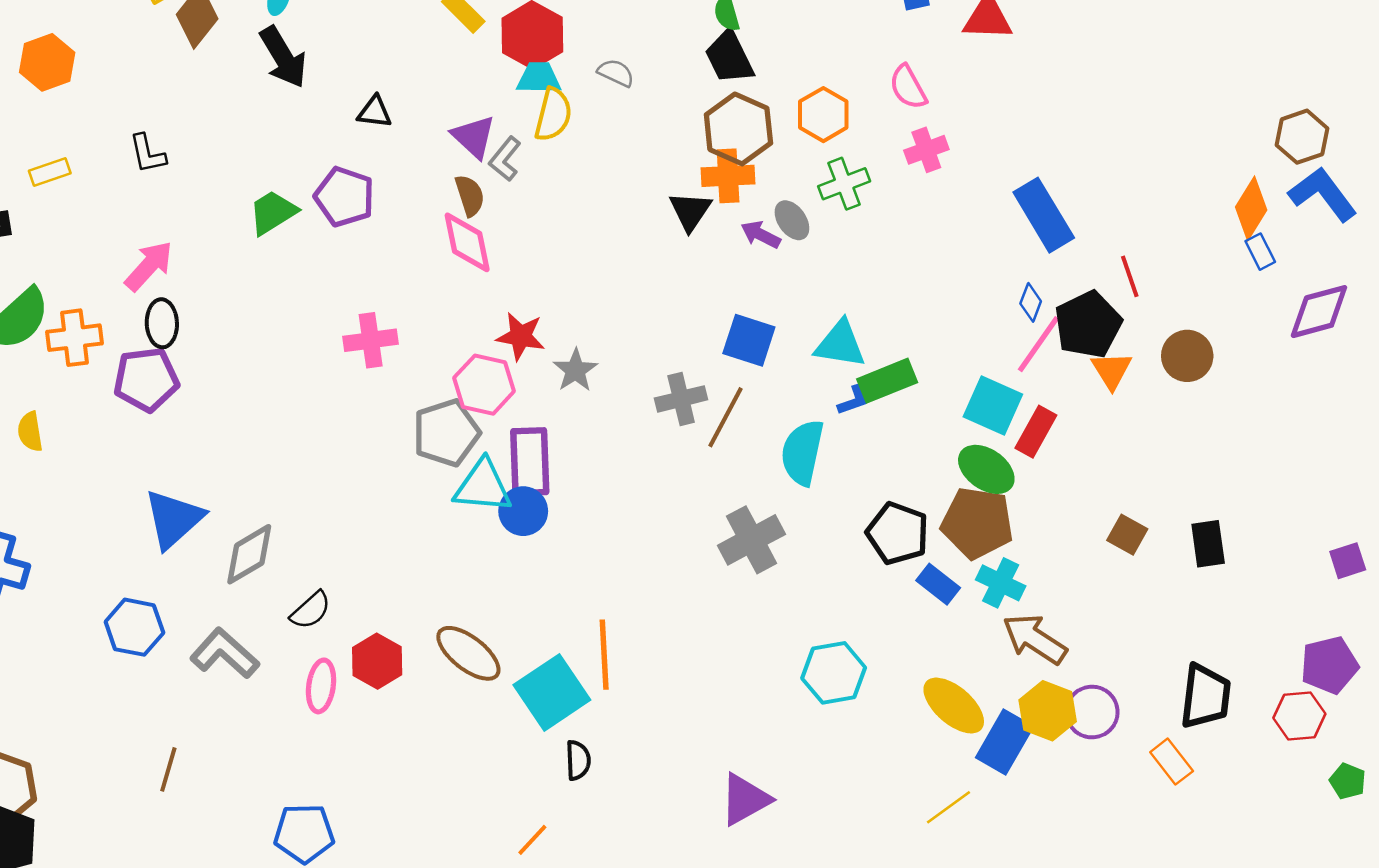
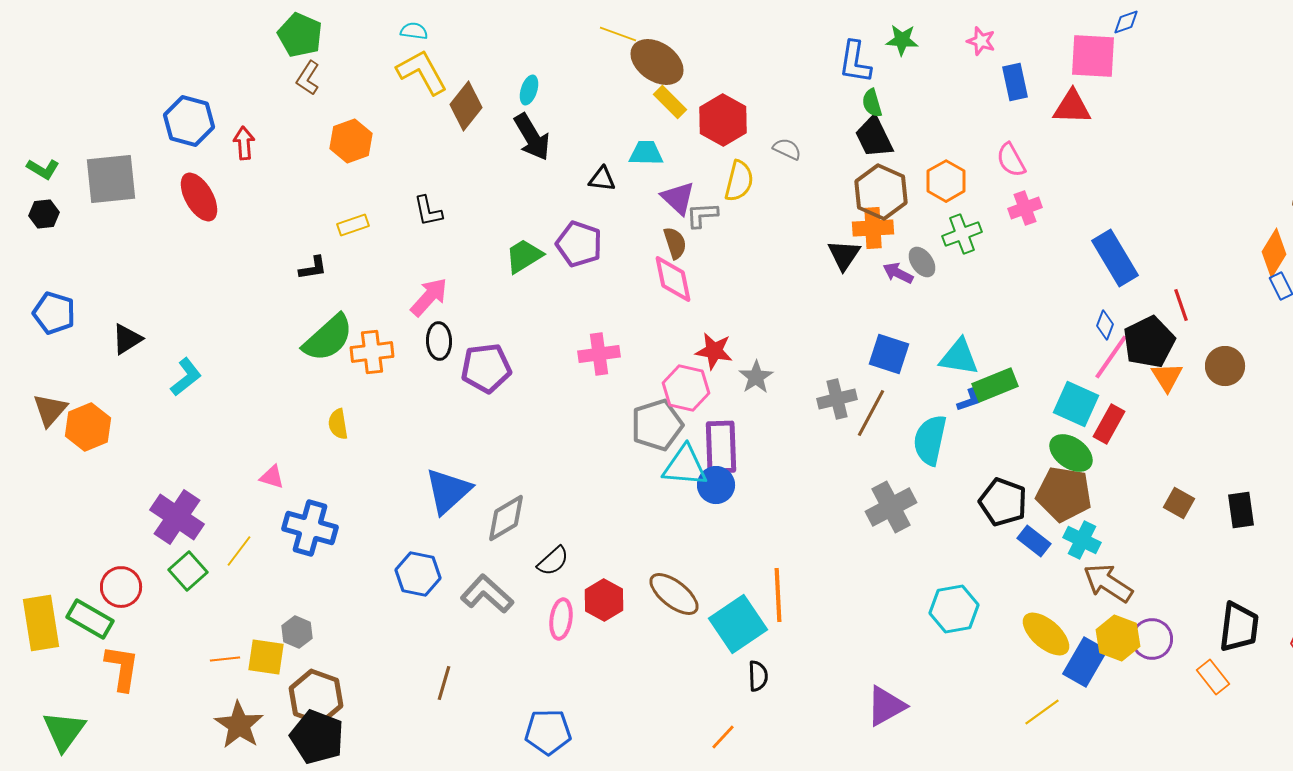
cyan trapezoid: (539, 78) -> (646, 153), moved
gray L-shape: (505, 159) -> (702, 215), turned 48
purple pentagon: (146, 379) -> (486, 368), moved

